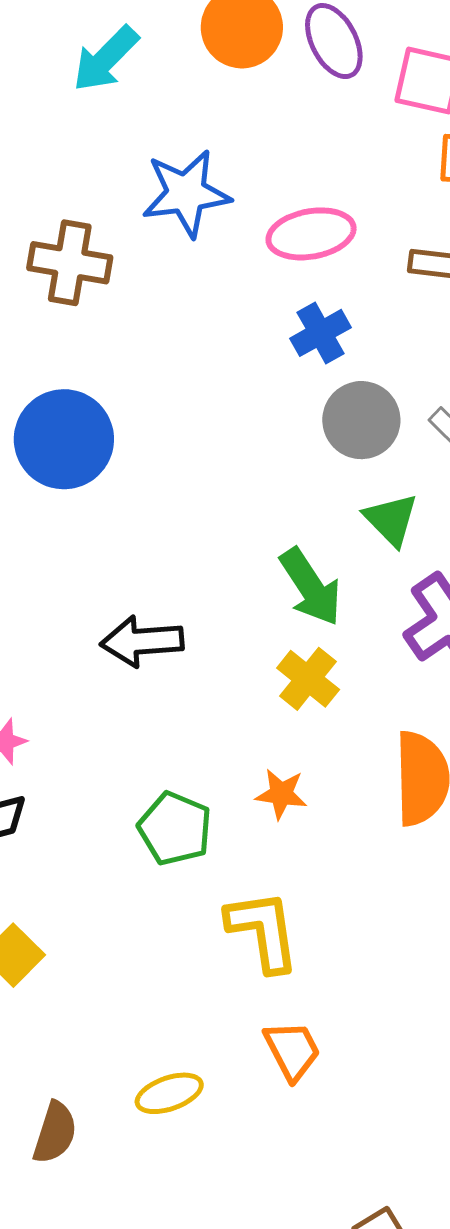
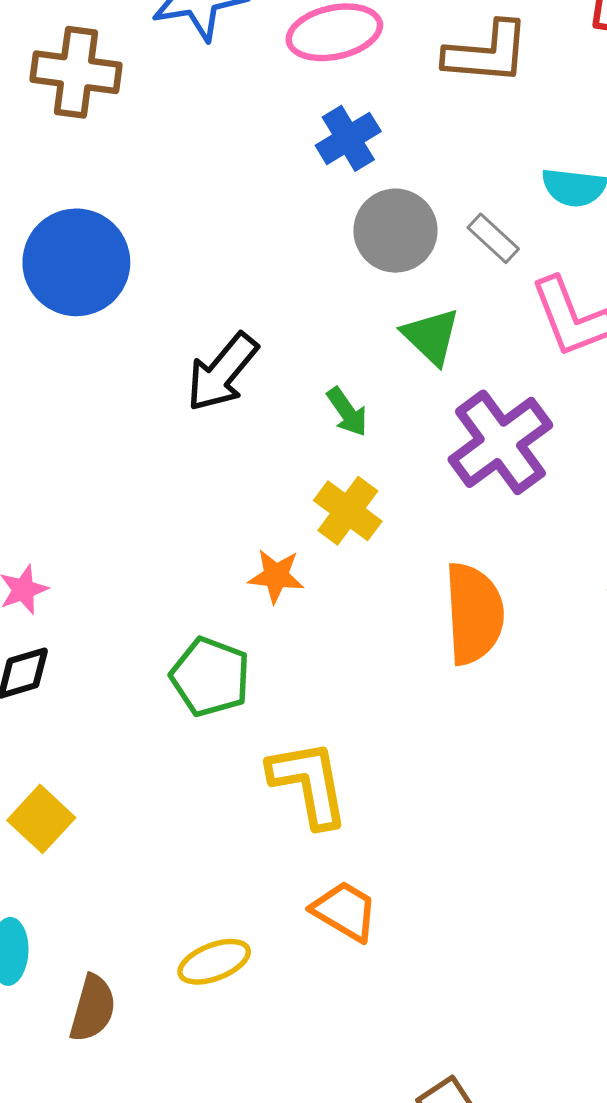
green arrow: (311, 587) -> (347, 412), size x0.6
black arrow: (142, 641) -> (222, 372), moved, turned -44
orange star: (281, 794) -> (276, 576), moved
orange trapezoid: (292, 1050) -> (345, 911), turned -30

